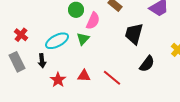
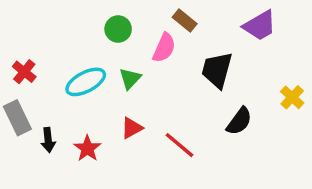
pink semicircle: (93, 21) -> (164, 48), moved
black arrow: (42, 61) -> (48, 140), moved
red triangle: (84, 76) -> (132, 128), moved, turned -32

